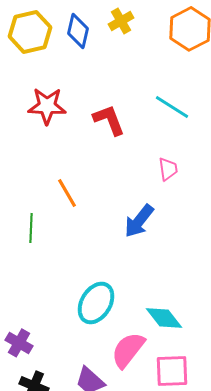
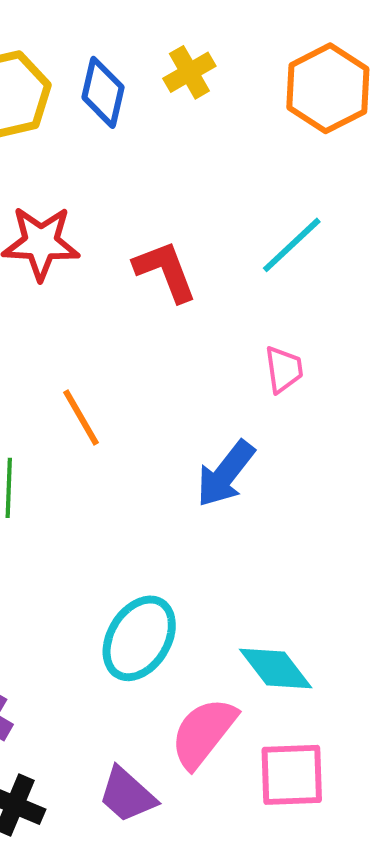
cyan line: (172, 107) -> (292, 245), turned -75

